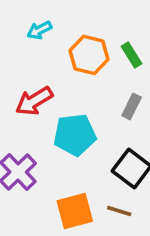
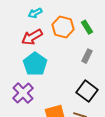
red arrow: (34, 101) -> (32, 37), moved
cyan pentagon: (75, 135) -> (35, 64), moved, turned -30

